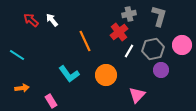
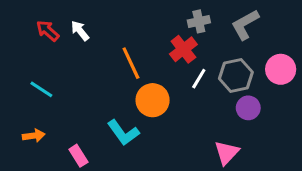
gray L-shape: (159, 16) -> (245, 25), turned -135
cyan line: (17, 55) -> (41, 89), moved
cyan L-shape: (69, 74) -> (123, 133), moved
orange circle: (106, 75) -> (153, 100), moved
pink triangle: (137, 95) -> (227, 153), moved

